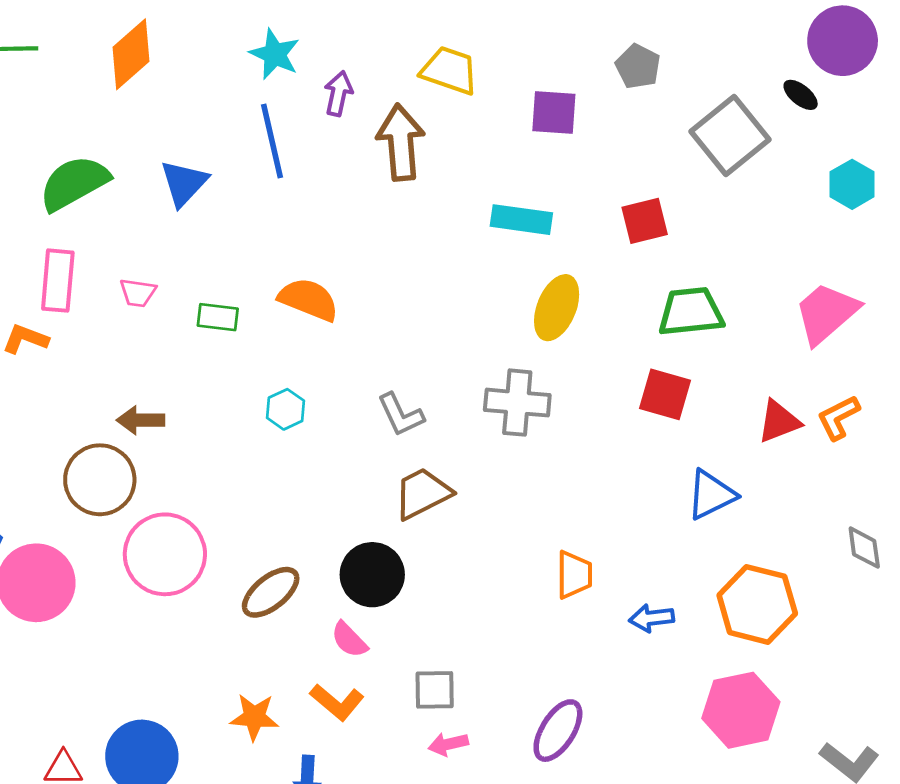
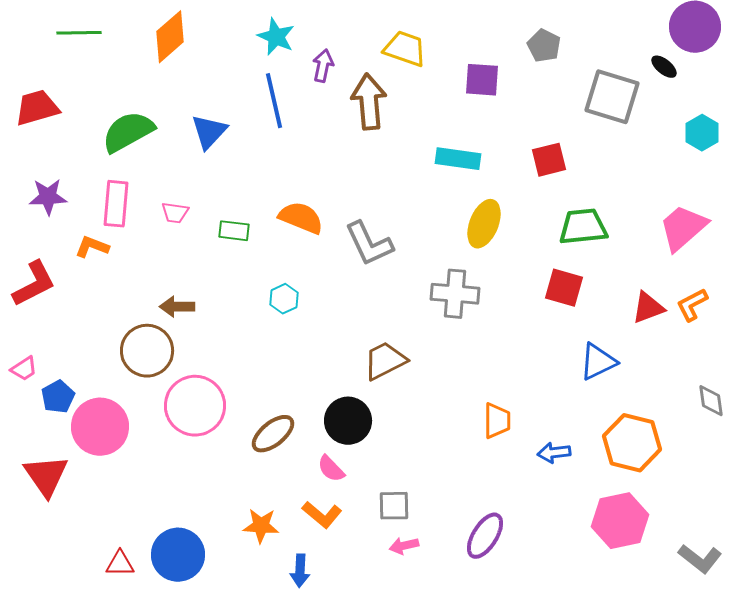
gray square: (730, 136) -> (612, 97), turned -34
gray L-shape: (401, 415) -> (369, 244), moved, size x1.4

